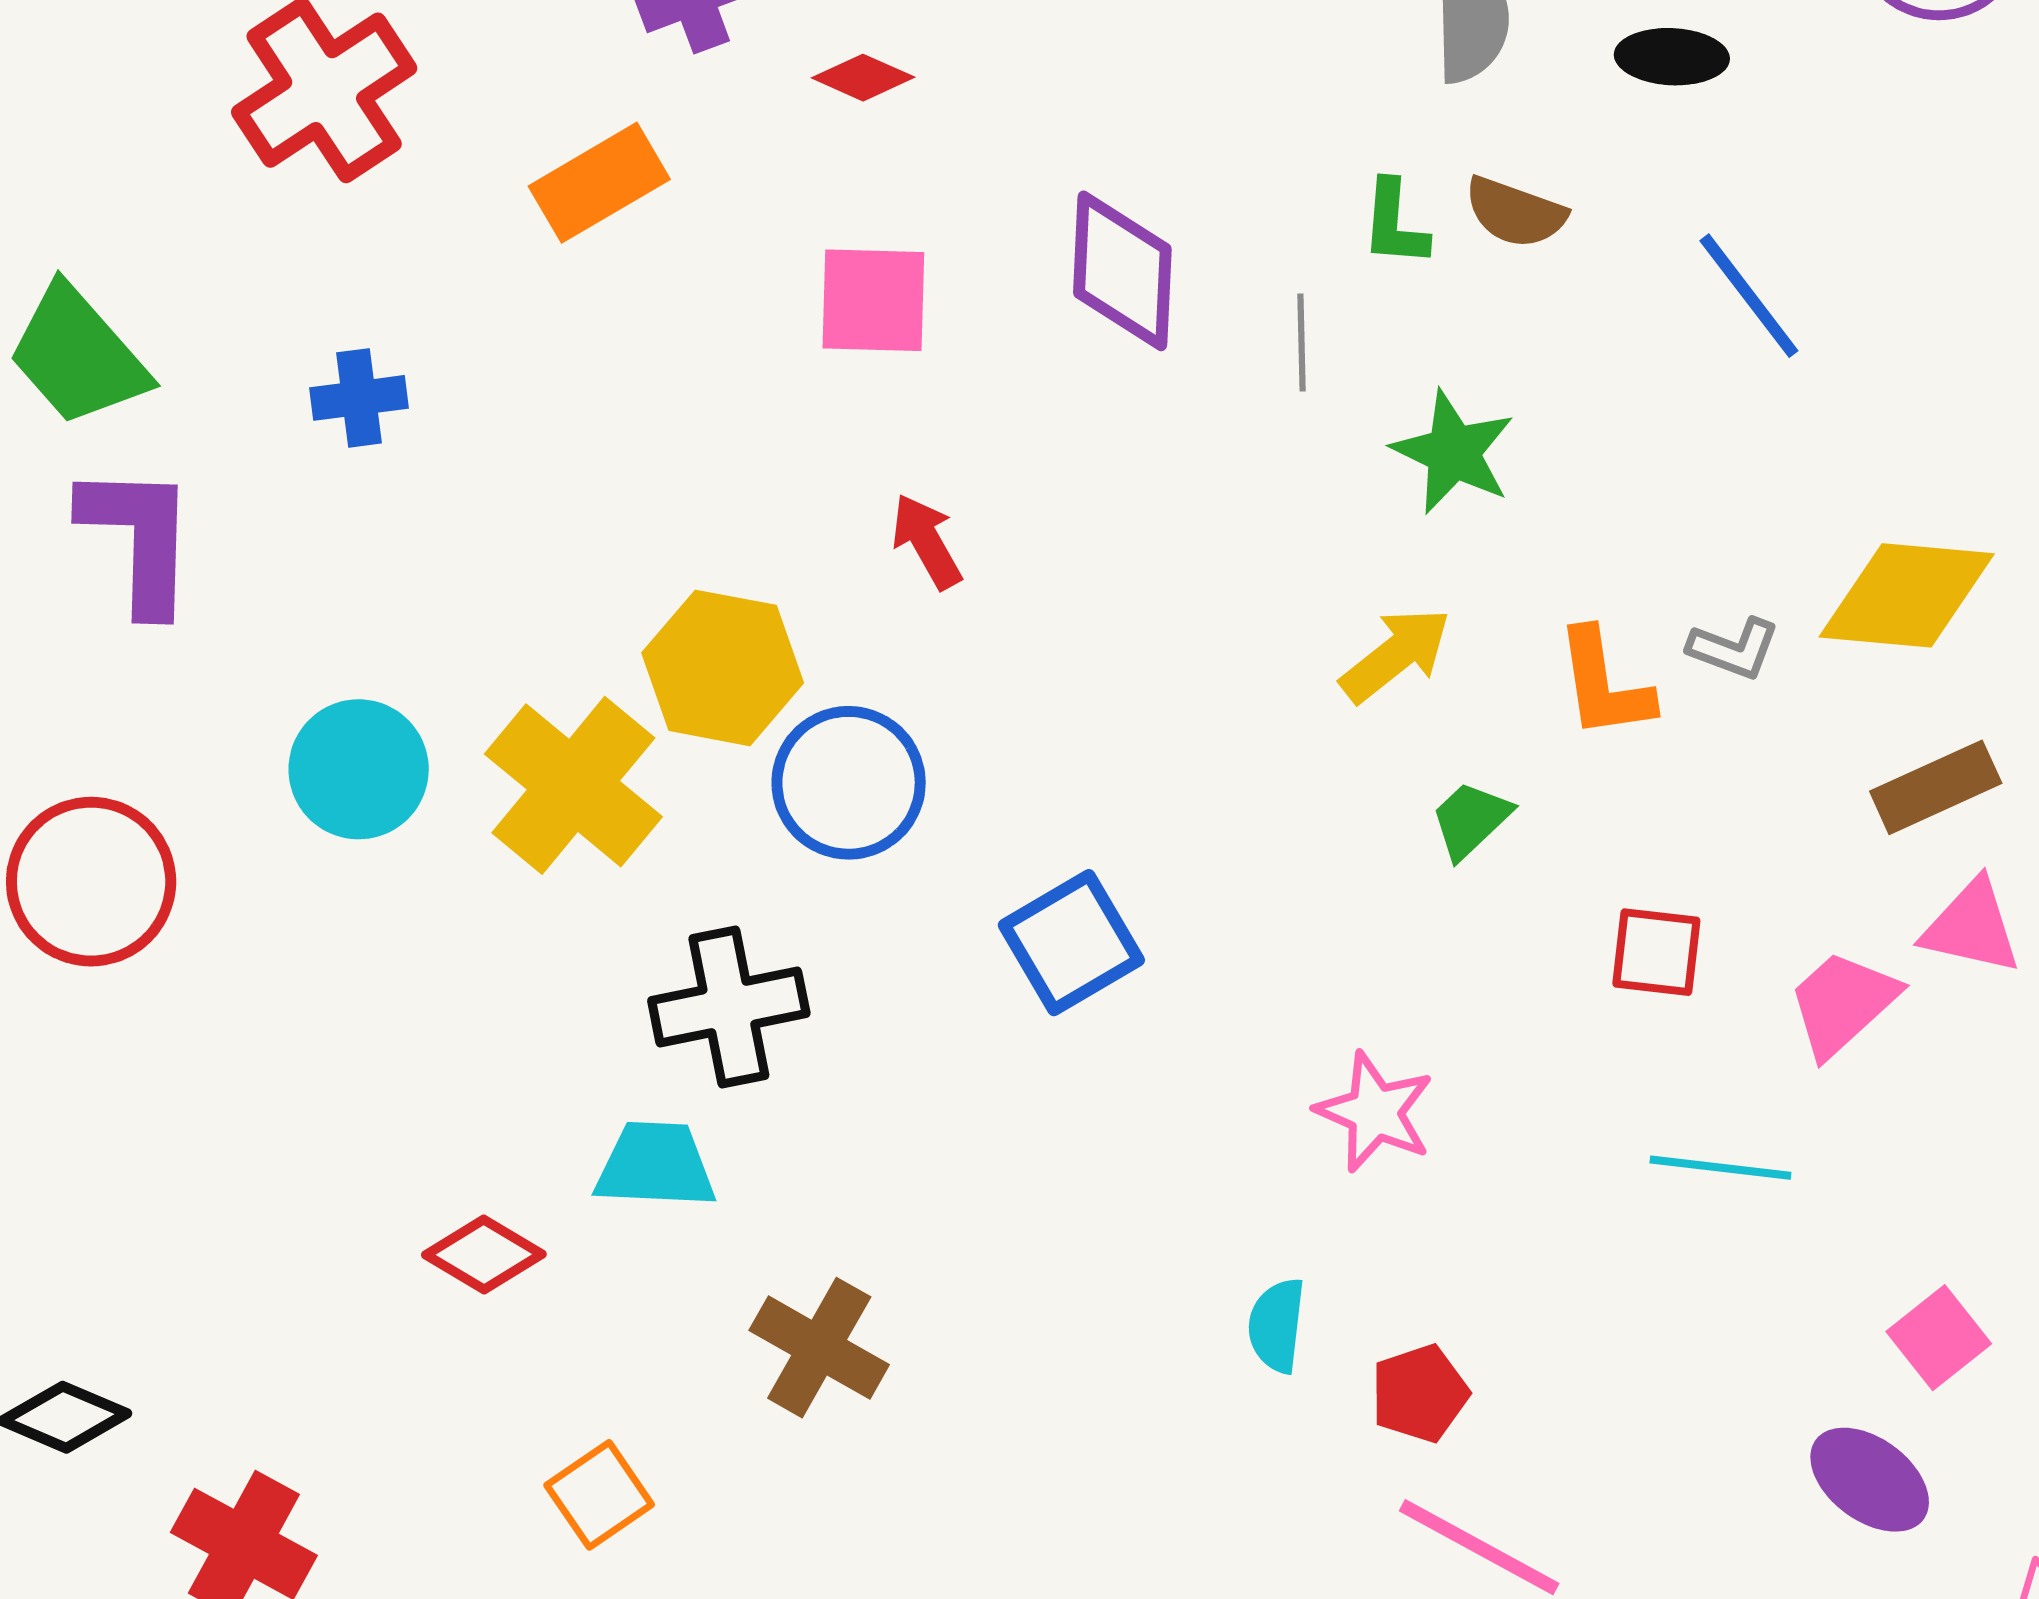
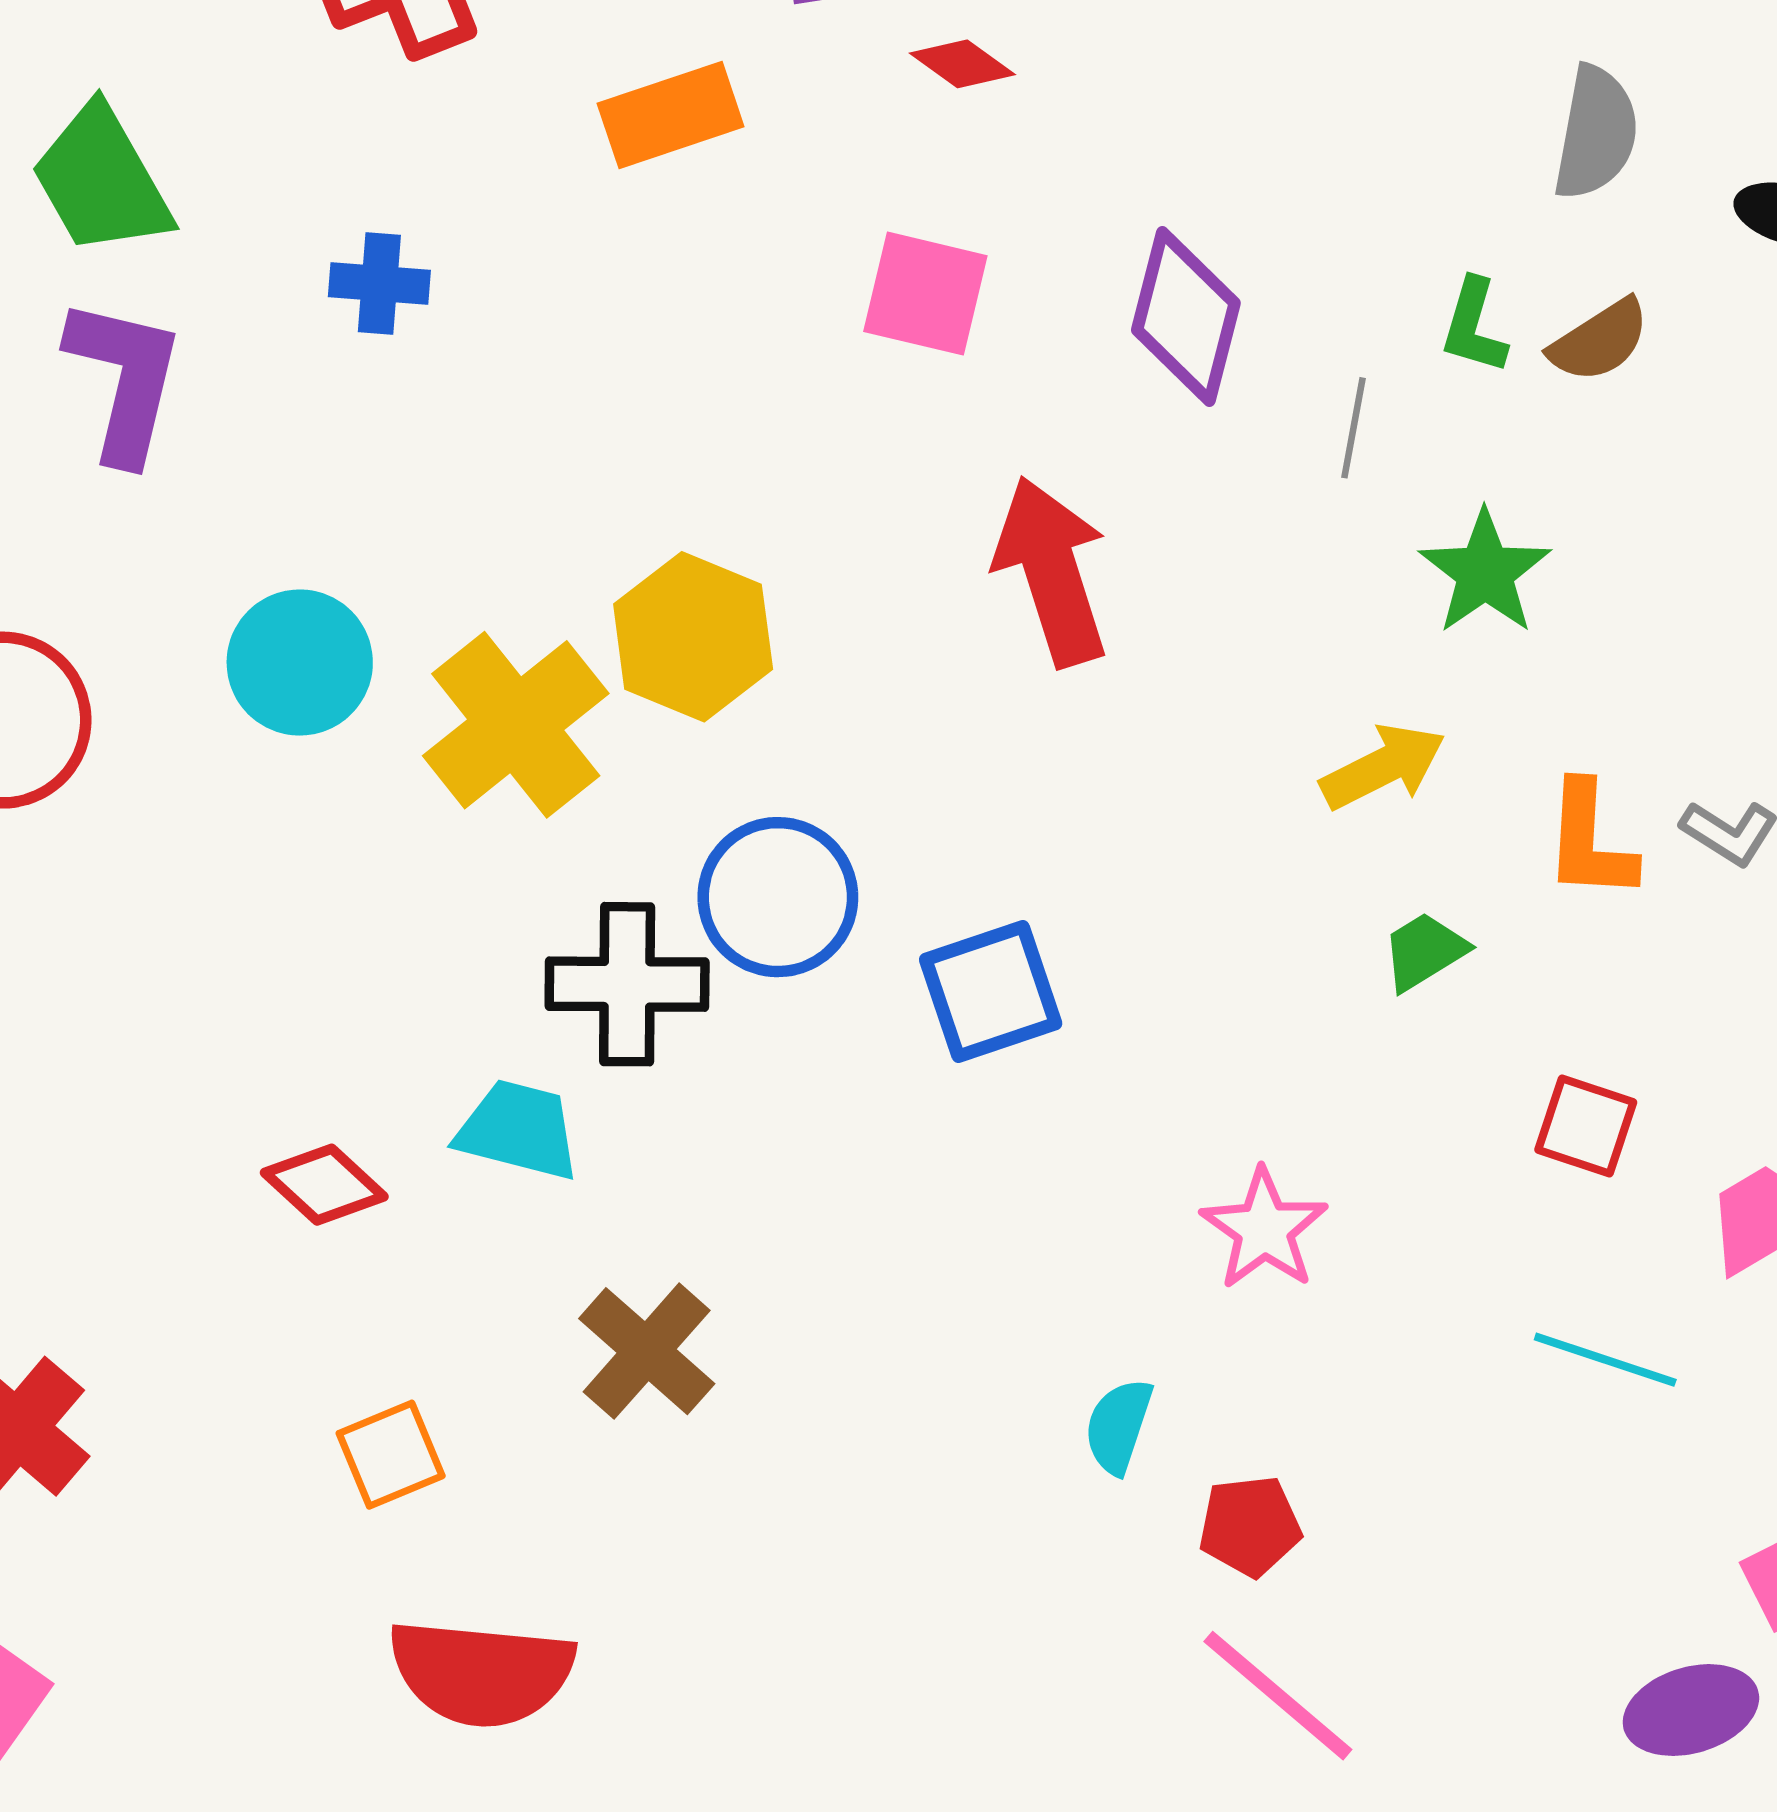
brown semicircle: (1515, 212) -> (1599, 341), turned -64
red arrow: (927, 541) -> (1052, 571), moved, size x1.8
blue circle: (849, 783) -> (778, 897), moved
purple ellipse: (1870, 1480) -> (1691, 1710), turned -65

